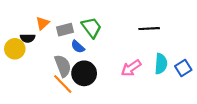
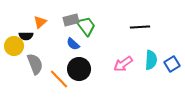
gray rectangle: (65, 30) -> (71, 20), moved
gray semicircle: (63, 66) -> (35, 64), moved

